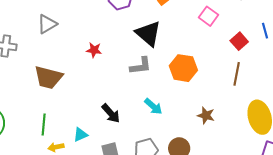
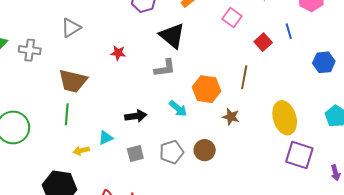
orange hexagon: (183, 68) -> (206, 89), moved
brown line: (237, 74) -> (244, 77), moved
black arrow: (111, 113) -> (136, 116), turned -55
green line: (44, 125) -> (67, 114), moved

